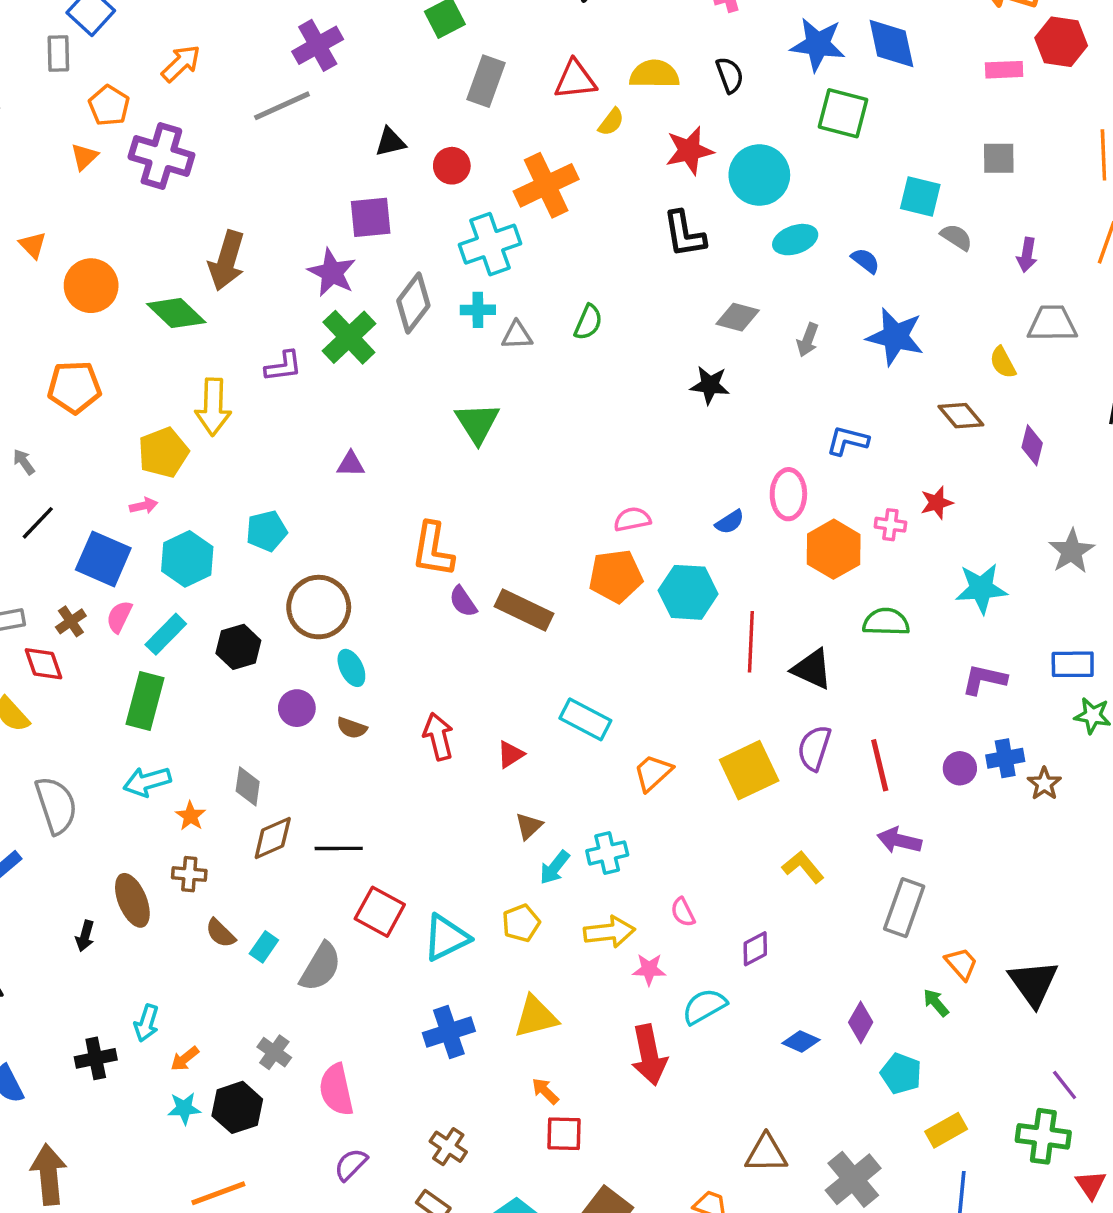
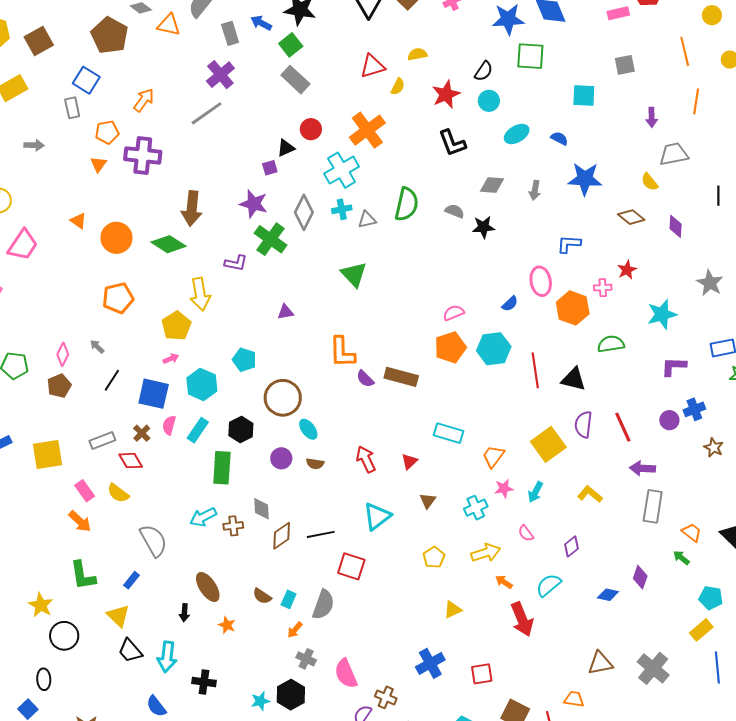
yellow semicircle: (654, 74) -> (417, 54), size x0.7
black semicircle: (730, 75) -> (484, 71), moved, turned 65
gray rectangle: (486, 81) -> (295, 80), moved, turned -56
orange pentagon: (109, 106) -> (107, 132), turned -30
black triangle: (390, 142) -> (286, 148), moved
cyan circle: (759, 175) -> (489, 101), size x0.6
purple square: (371, 217) -> (270, 168), size x0.6
gray semicircle: (956, 237) -> (455, 211), moved
green semicircle: (588, 322) -> (407, 204), size x1.6
purple L-shape: (283, 366) -> (236, 263), turned 30
cyan pentagon: (267, 531) -> (244, 360), turned -30
green rectangle: (145, 701) -> (222, 468), moved
brown star: (1044, 784) -> (714, 448), moved
orange star: (191, 816) -> (227, 625), moved
cyan arrow: (555, 868) -> (535, 492), moved
brown cross: (189, 874) -> (233, 526), moved
cyan triangle: (446, 938) -> (377, 516), moved
pink star: (649, 969) -> (504, 488), moved
yellow triangle: (536, 1017) -> (453, 610), size x0.7
cyan arrow: (146, 1023) -> (167, 657), moved, size x1.4
blue cross: (449, 1032) -> (430, 663), moved
black cross: (96, 1058) -> (204, 682), turned 30
orange arrow: (185, 1059) -> (295, 630), moved
cyan pentagon: (901, 1074) -> (711, 598), moved
orange arrow: (545, 1091) -> (504, 582), moved
brown cross: (448, 1147) -> (386, 697), moved

